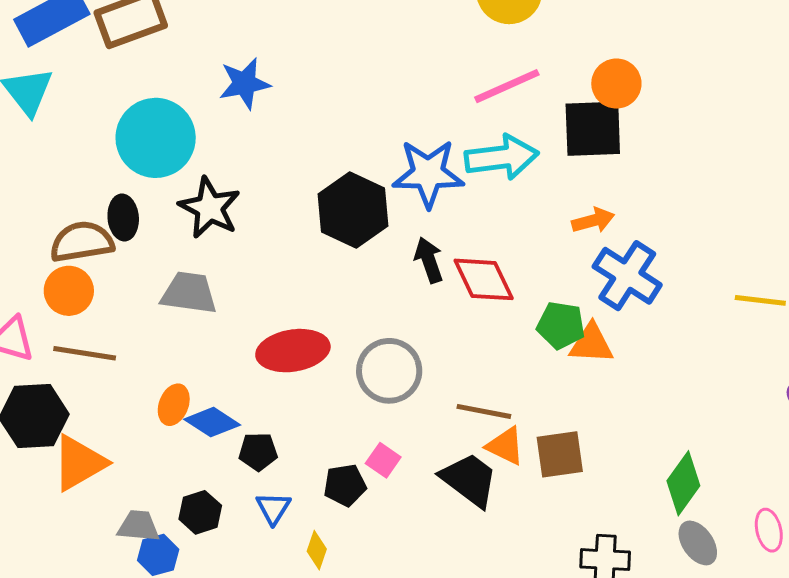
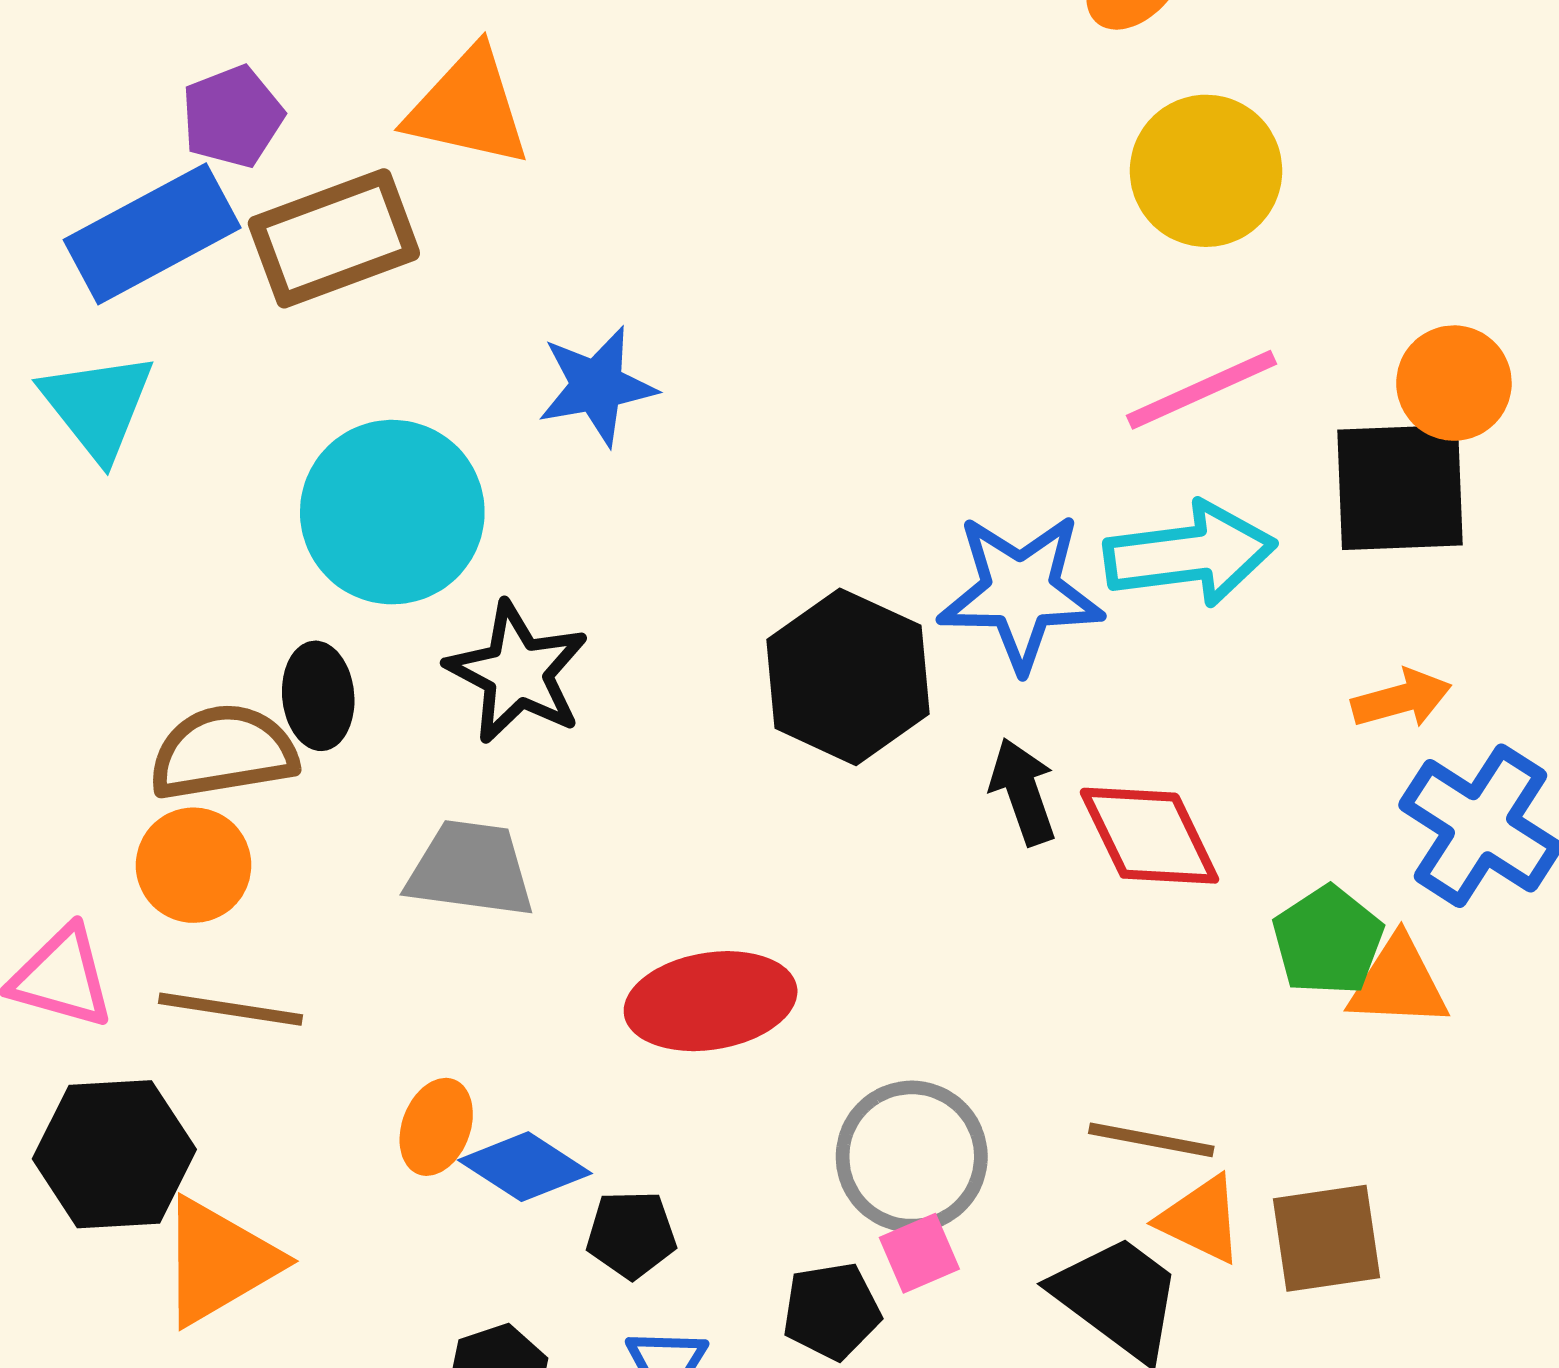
green pentagon: (561, 325) -> (1328, 941), turned 30
gray circle: (389, 371) -> (912, 1157), moved
pink square: (383, 460) -> (919, 1253), turned 32

